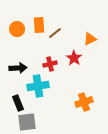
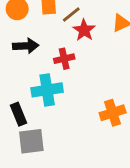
red star: (74, 58) -> (84, 30), moved
black arrow: (18, 68) -> (26, 46), moved

